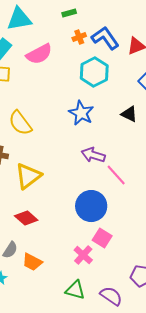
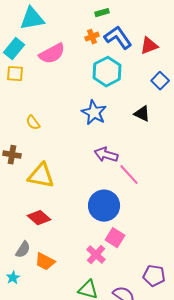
green rectangle: (69, 13) -> (102, 13), moved
yellow semicircle: (20, 123) -> (33, 123), size x0.6
yellow triangle: (28, 176) -> (41, 176), turned 48

